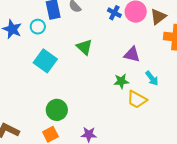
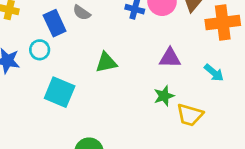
green triangle: (84, 47) -> (106, 62), turned -42
cyan arrow: (152, 78) -> (214, 73), moved

